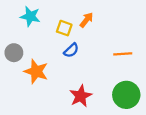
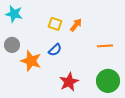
cyan star: (30, 16) -> (14, 14), moved
orange arrow: (86, 20) -> (76, 25), moved
blue semicircle: (71, 50) -> (55, 50), moved

